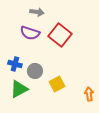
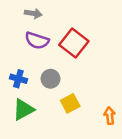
gray arrow: (37, 12) -> (33, 13), moved
gray circle: (35, 71) -> (50, 79), moved

